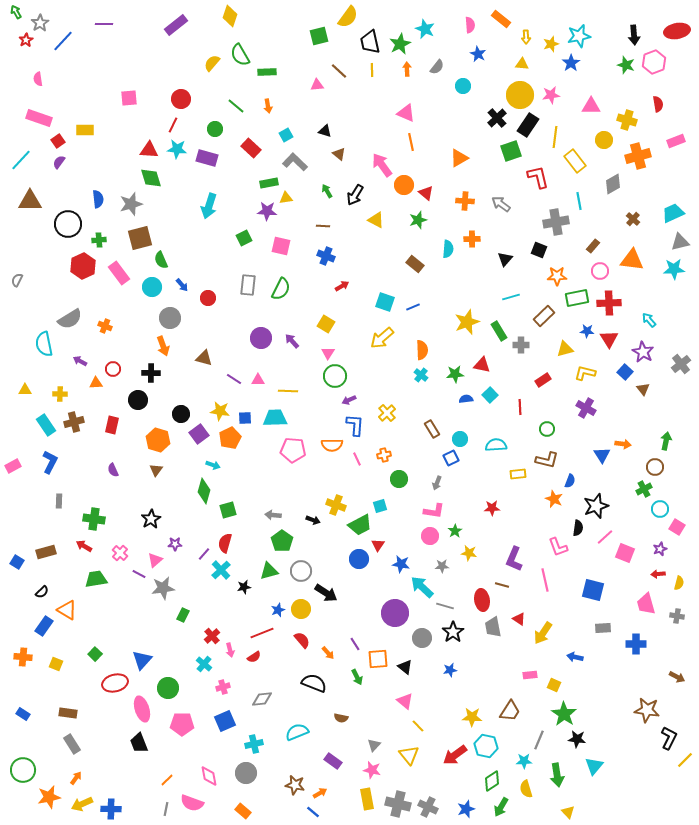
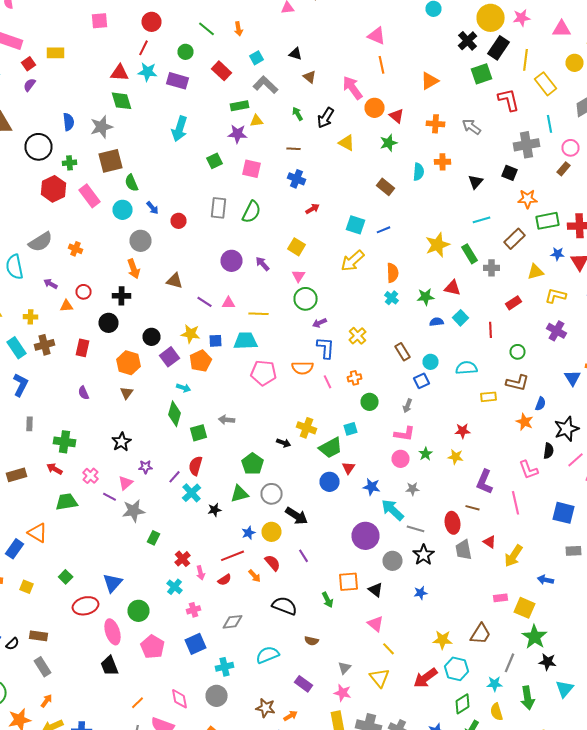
pink circle: (600, 271) -> (570, 148), moved
gray arrow: (273, 515) -> (226, 420), moved
yellow star: (469, 553) -> (456, 457), moved
black semicircle: (42, 592) -> (12, 644), moved
purple line: (355, 644) -> (304, 556), moved
orange arrow: (328, 653) -> (254, 576), moved
yellow square: (554, 685) -> (524, 608), size x1.5
pink pentagon: (182, 724) -> (152, 647), turned 30

